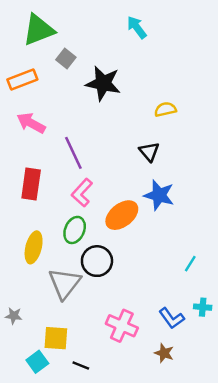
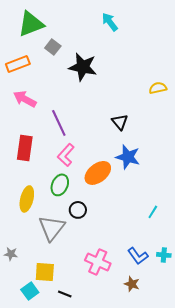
yellow semicircle: (165, 109) -> (158, 88), moved
black circle: (97, 261) -> (78, 210), size x0.7
cyan cross: (203, 307) -> (164, 255), moved

